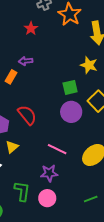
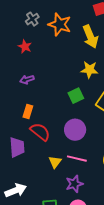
orange rectangle: (11, 77) -> (28, 112), moved
purple circle: (71, 112) -> (75, 130), moved
yellow triangle: (12, 147) -> (55, 162), moved

